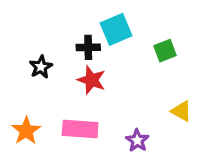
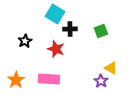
cyan square: (116, 29) -> (55, 14), moved, turned -36
black cross: (88, 47) -> (70, 29), moved
purple star: (137, 140) -> (101, 81), moved

